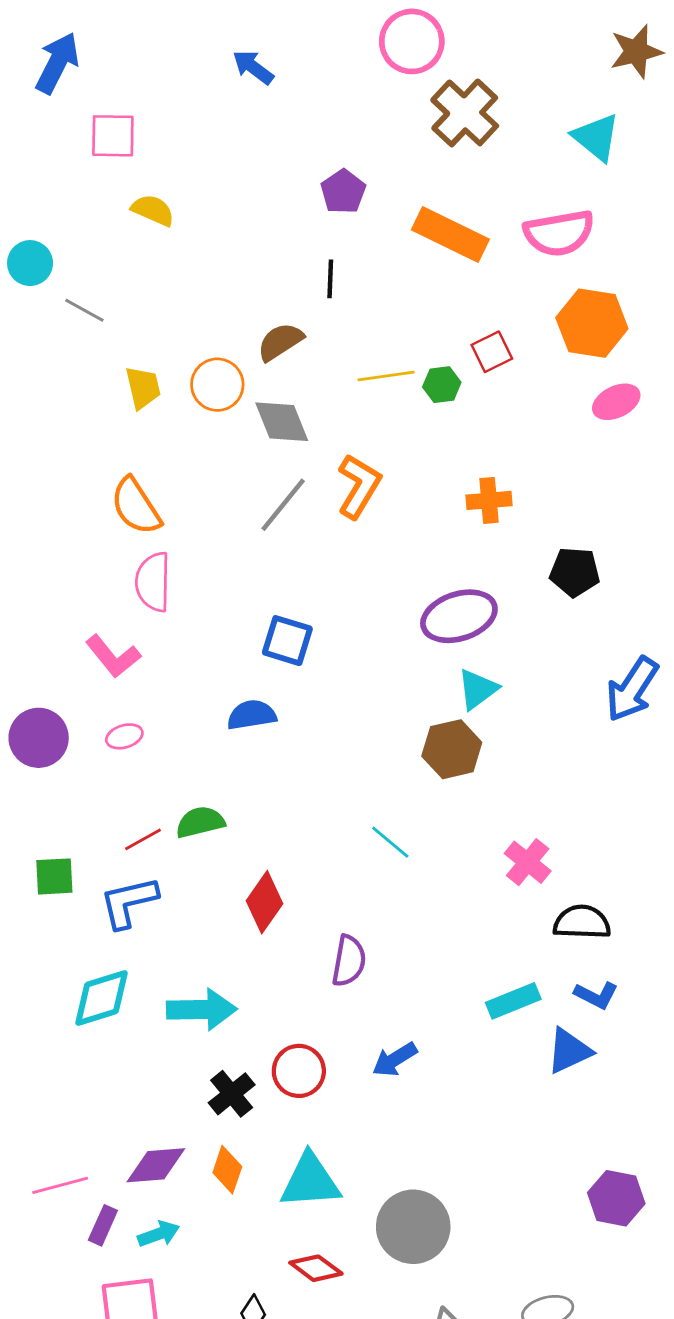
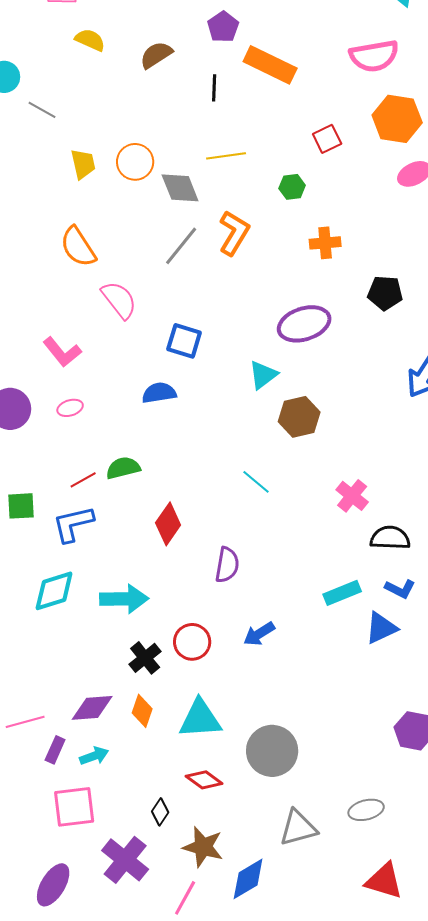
orange rectangle: (450, 234) -> (270, 65), moved
brown semicircle: (280, 342) -> (156, 55), moved
yellow line: (386, 376) -> (226, 156), moved
green hexagon: (442, 385) -> (292, 187), moved
pink semicircle: (153, 582) -> (119, 300), moved, turned 141
cyan triangle: (478, 689) -> (263, 375), moved

